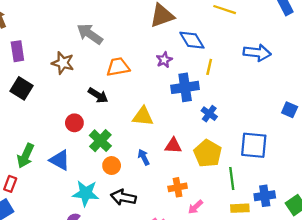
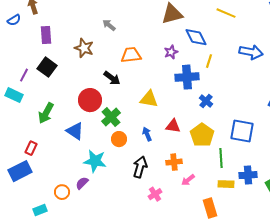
gray arrow: (90, 34) -> (109, 25), size x0.6
red circle: (74, 123) -> (90, 100), size x1.5
green arrow: (26, 156) -> (46, 113), moved
black arrow: (123, 197) -> (140, 167), moved, turned 90

